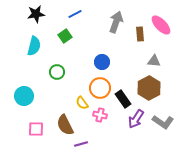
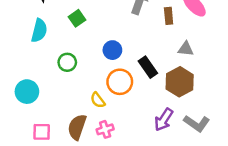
blue circle: (102, 62) -> (112, 50), moved
black rectangle: (123, 99) -> (148, 67), moved
pink cross: (100, 115) -> (105, 129), moved, turned -32
brown semicircle: (65, 125) -> (77, 127), turned 45

